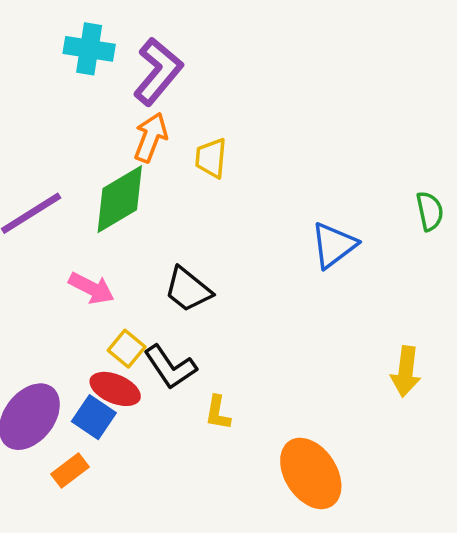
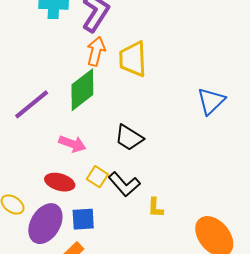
yellow trapezoid: (211, 158) -> (133, 59), size x1.5
red ellipse: (115, 389) -> (60, 182), moved
blue square: (94, 417) -> (83, 219), turned -30

